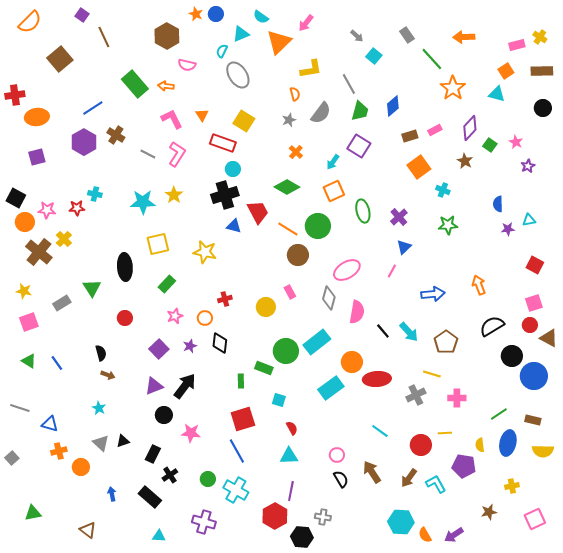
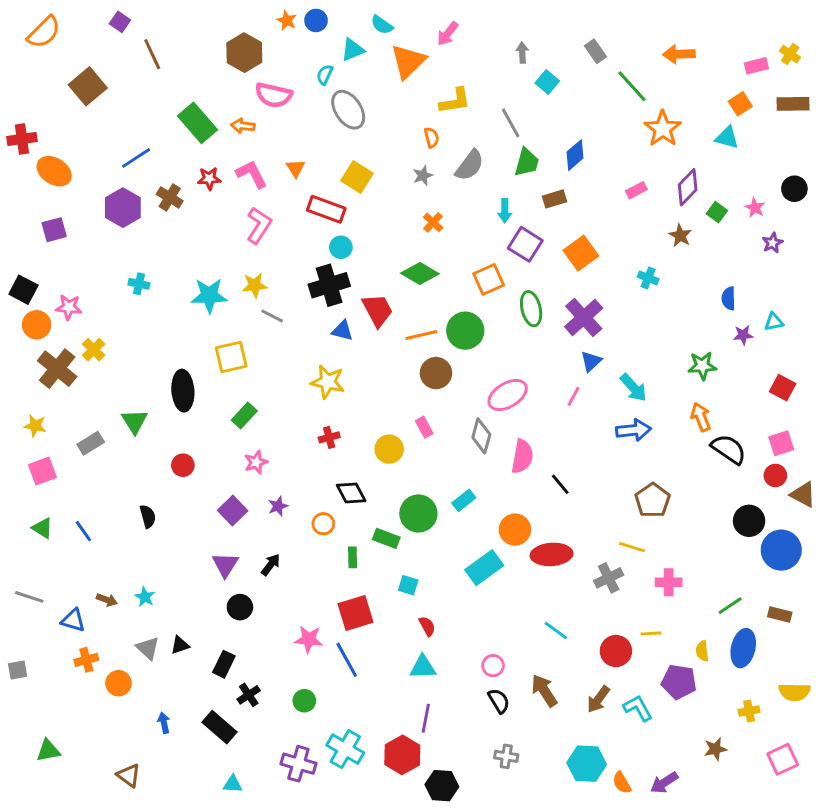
gray arrow: (357, 36) -> (522, 53), turned -136
pink semicircle: (187, 65) -> (274, 95), size x1.4
black circle: (543, 108) -> (794, 189), moved
orange ellipse: (37, 117) -> (54, 171), turned 40
brown rectangle: (410, 136) -> (554, 199), moved
purple square: (359, 146) -> (525, 244), moved
gray line: (148, 154) -> (272, 316), moved
cyan arrow: (333, 162) -> (505, 211), moved, turned -35
orange square: (419, 167) -> (581, 253), moved
yellow star: (174, 195) -> (255, 285), turned 30
red star: (77, 208) -> (209, 178), moved
purple cross: (399, 217) -> (584, 317), size x1.5
green star: (448, 225) -> (702, 366), moved
orange line: (288, 229) -> (421, 335), turned -45
yellow star: (205, 252) -> (328, 382), moved
orange circle: (205, 318) -> (323, 524), moved
black semicircle: (492, 326) -> (729, 449), moved, turned 65
cyan arrow: (409, 332) -> (633, 388), moved
cyan rectangle: (317, 342) -> (464, 500), size x0.6
black diamond: (220, 343) -> (351, 493), moved, turned -35
brown arrow: (108, 375) -> (107, 600), moved
purple triangle: (154, 386) -> (225, 565), turned -36
black arrow: (185, 386) -> (271, 565), size x0.6
pink star: (191, 433) -> (309, 639), moved
yellow semicircle: (543, 451) -> (794, 692), moved
gray square: (12, 458) -> (18, 670), turned 32
cyan cross: (236, 490) -> (345, 749), moved
gray cross: (323, 517) -> (506, 756), moved

